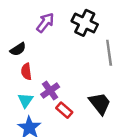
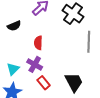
red semicircle: (26, 72) -> (38, 43), moved
purple cross: (50, 91) -> (35, 64), turned -35

